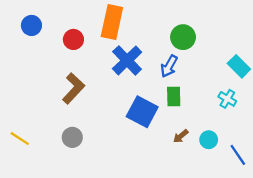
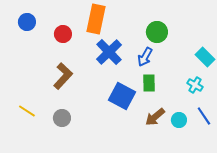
brown arrow: (181, 136) -> (155, 117), size x1.5
yellow line: (20, 139) -> (27, 111), moved
blue line: (238, 155) -> (204, 116), moved

